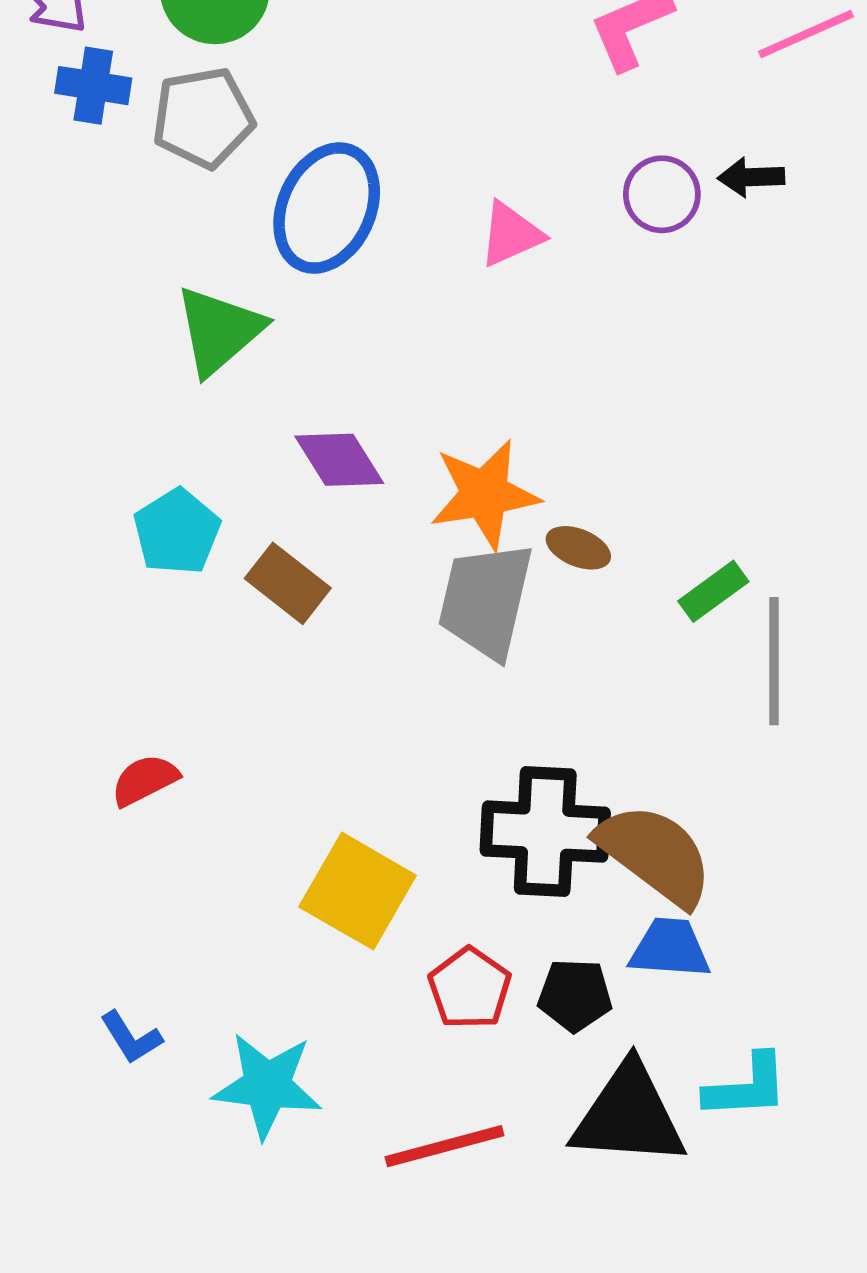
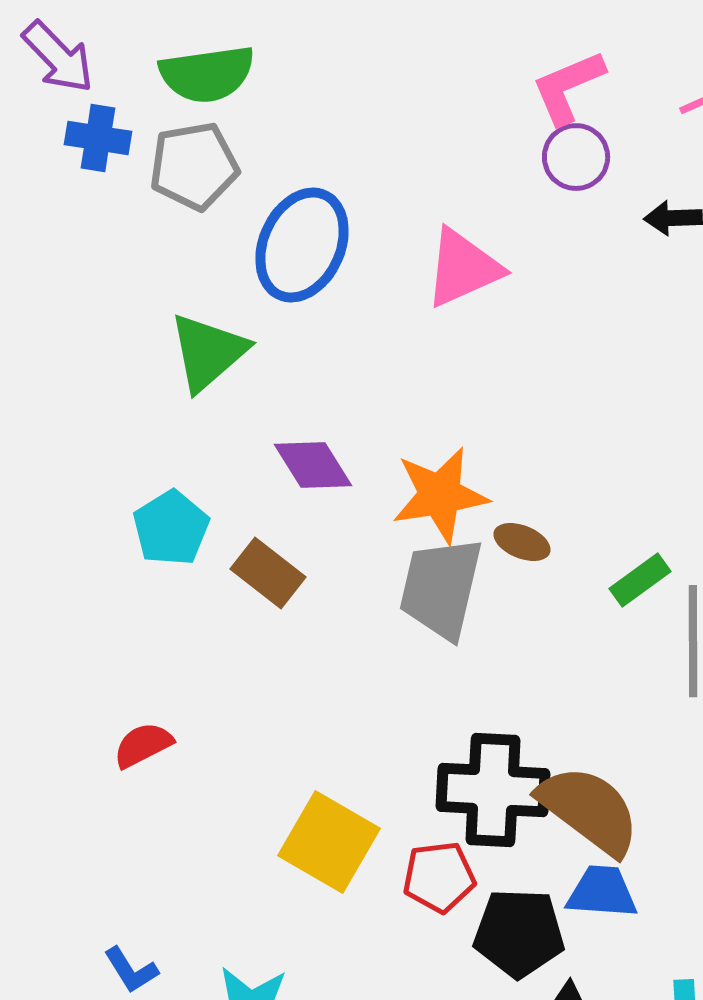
purple circle: (662, 194) -> (576, 157), moved
pink triangle: (511, 234) -> (463, 268), size x1.4
red pentagon: (470, 988) -> (439, 877), moved, turned 30
black pentagon: (575, 995) -> (519, 933), size x1.4

